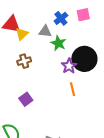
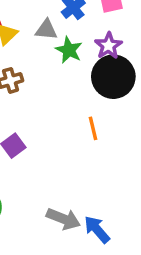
purple star: (69, 66) -> (108, 46), moved

